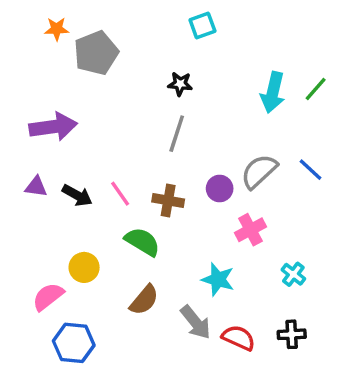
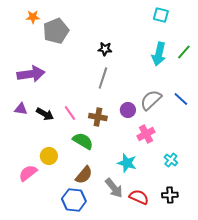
cyan square: (202, 26) -> (161, 15), moved, turned 35
blue hexagon: (74, 343) -> (74, 200), moved

